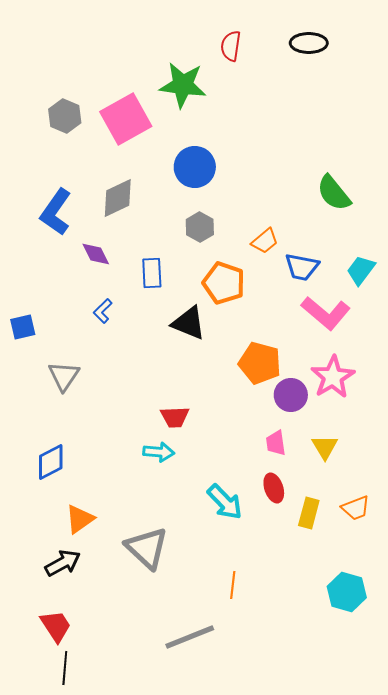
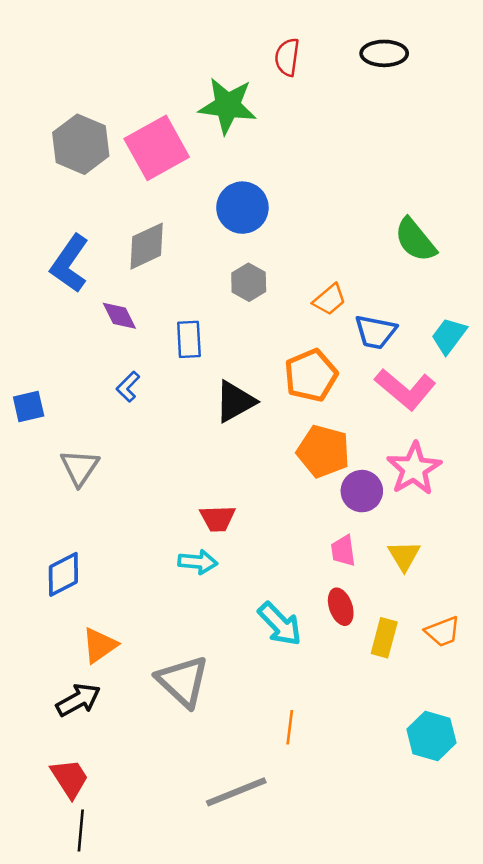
gray hexagon: (65, 116) -> (81, 144), size x1.4
orange pentagon: (224, 283) -> (311, 375), moved, turned 30
black triangle: (189, 323) -> (235, 402), turned -51

